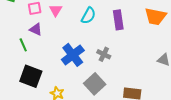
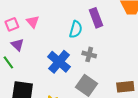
cyan semicircle: (88, 16) -> (76, 29), moved
purple triangle: (36, 29) -> (17, 45), turned 32

